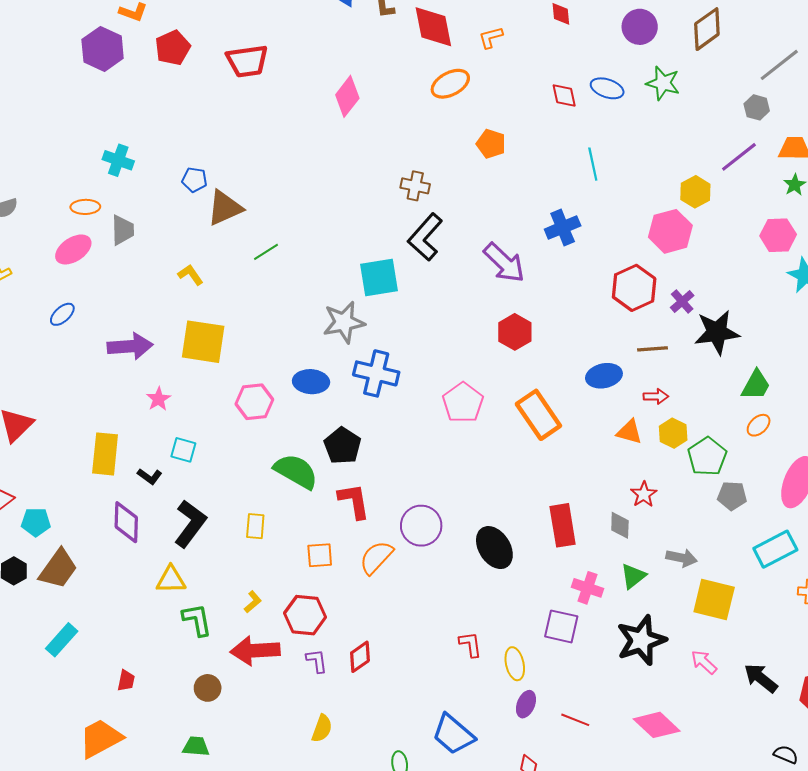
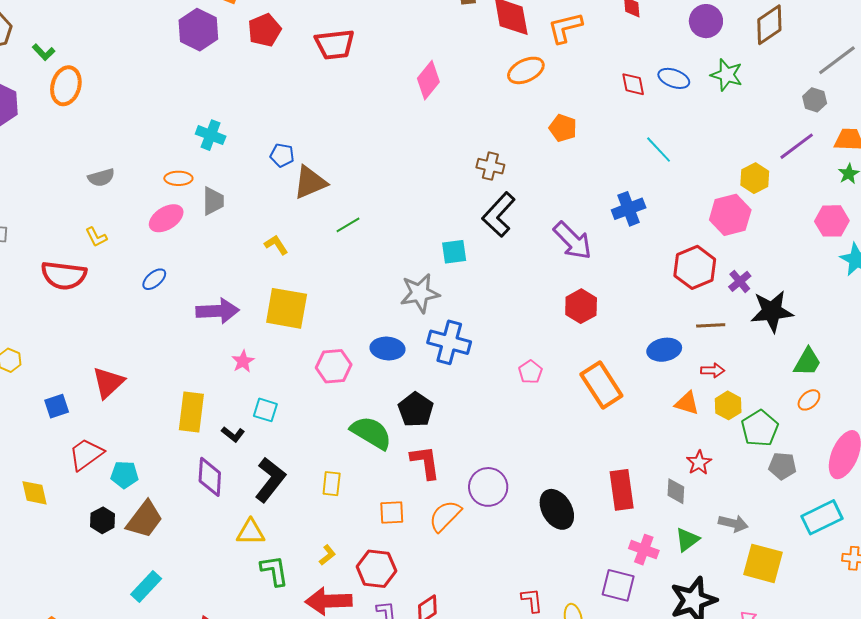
orange L-shape: (491, 37) -> (565, 28), size x1.5
cyan line: (593, 164) -> (659, 150), turned -32
cyan square: (379, 277) -> (454, 252), size x0.7
pink pentagon: (463, 403) -> (530, 372), size x0.6

